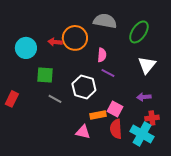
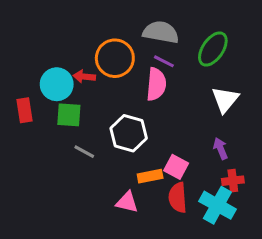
red arrow: (55, 42) -> (84, 77), moved
cyan circle: (26, 48) -> (57, 84), moved
pink semicircle: (102, 55) -> (156, 84), size x1.5
purple line: (108, 73) -> (164, 61), moved
purple arrow: (144, 97) -> (221, 149), turned 72
red rectangle: (12, 99) -> (25, 110), moved, turned -35

